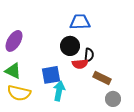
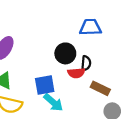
blue trapezoid: (80, 22) -> (90, 27), moved
cyan arrow: (59, 91) -> (53, 102), turned 120

